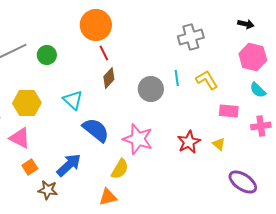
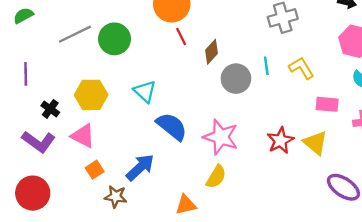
green circle: (47, 55) -> (114, 39), size x1.4
brown diamond: (109, 78) -> (211, 52), moved
yellow triangle: (219, 144) -> (315, 143), size x1.6
yellow semicircle: (120, 169) -> (216, 177), moved

